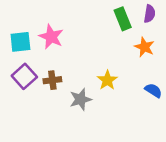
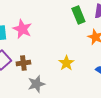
gray star: (81, 99) -> (36, 84), moved

